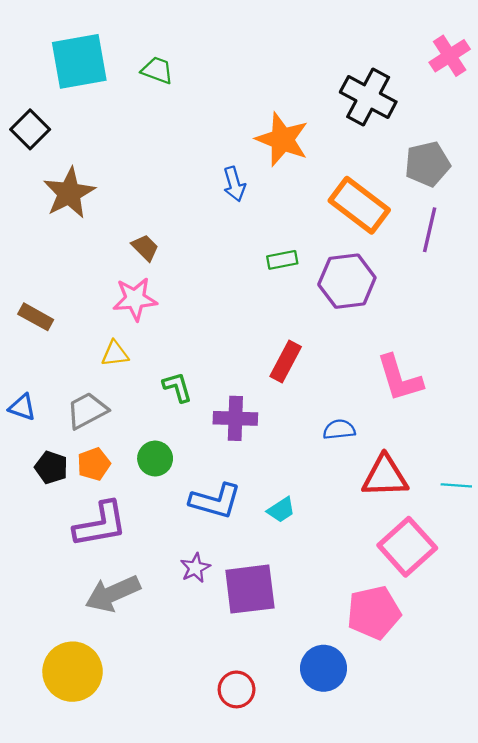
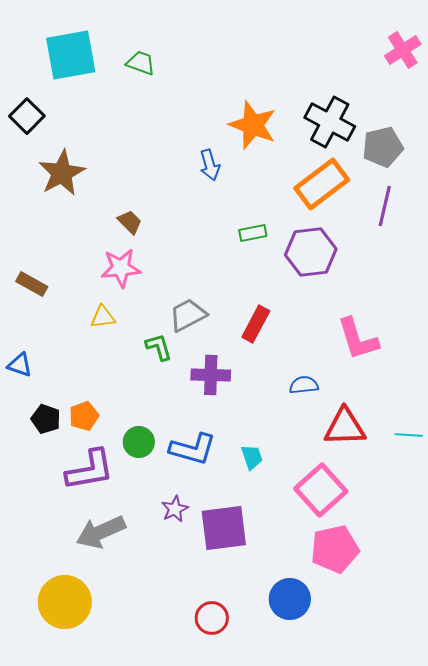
black cross: (368, 97) -> (330, 122), moved
orange rectangle: (359, 205) -> (322, 184), turned -74
gray trapezoid: (87, 411) -> (188, 315), moved
green circle: (155, 459) -> (139, 442), moved
cyan trapezoid: (281, 510) -> (252, 457), turned -76
pink square: (407, 547) -> (321, 490), moved

